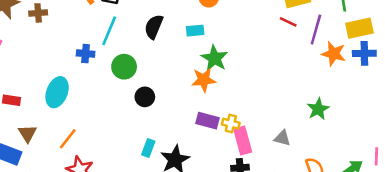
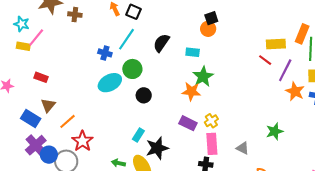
cyan ellipse: (57, 92) -> (110, 83), moved, turned 30
yellow cross: (231, 124) -> (211, 121), moved, turned 32
orange line: (68, 139) -> (67, 121), moved

